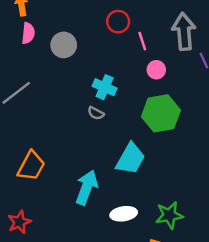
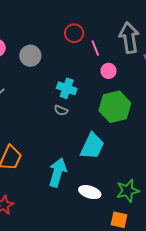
white ellipse: (124, 214) -> (90, 192), turned 30

